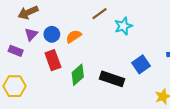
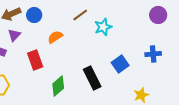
blue circle: (52, 34) -> (34, 15), moved
green diamond: (78, 75) -> (58, 86), moved
black rectangle: (112, 79) -> (92, 78), turned 45

